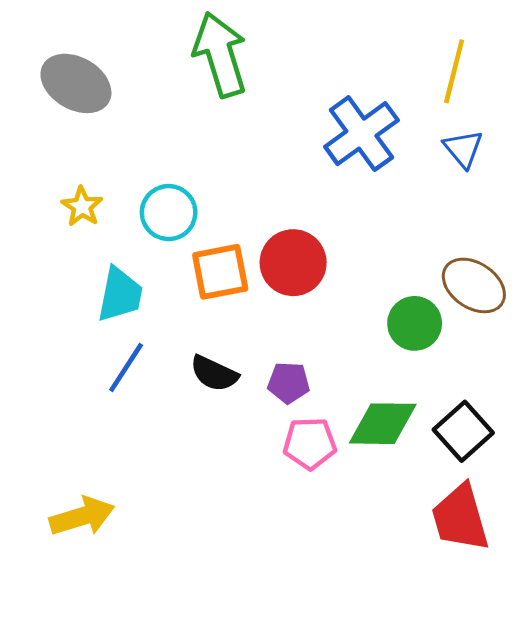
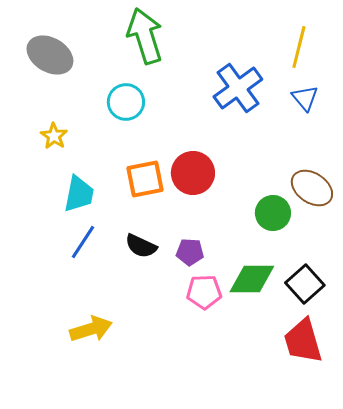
cyan circle: (169, 213) -> (126, 102), moved
yellow arrow: (82, 516) -> (91, 329), moved

